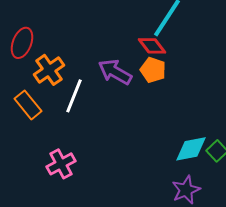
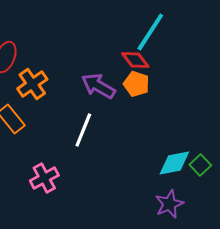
white line: (74, 96) -> (83, 130), moved

